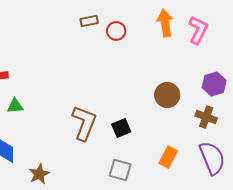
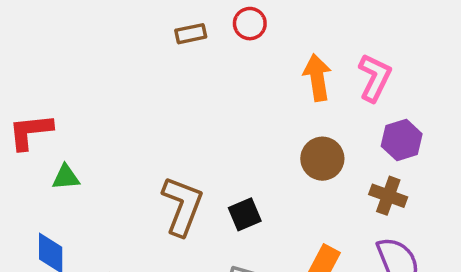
orange arrow: (165, 23) -> (317, 78), moved
pink L-shape: (198, 30) -> (375, 78), moved
red circle: (116, 31) -> (250, 24), moved

